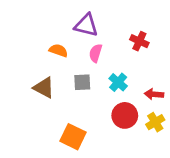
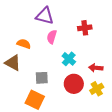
red cross: (139, 41) -> (85, 28), turned -32
orange semicircle: (58, 50) -> (24, 44), moved
gray square: (82, 82) -> (42, 78), moved

